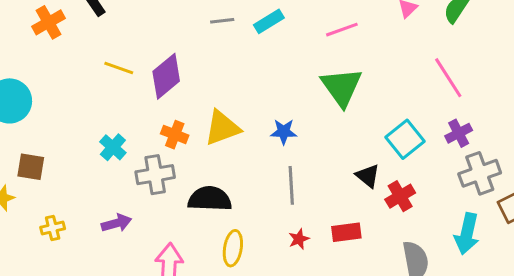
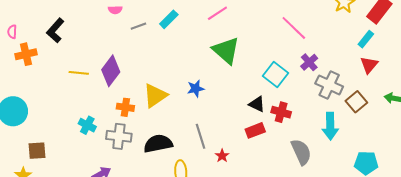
orange cross: (49, 22) -> (26, 54), turned 30
gray cross: (480, 173) -> (329, 85), turned -32
gray cross: (155, 175) -> (119, 136), turned 30
gray line: (291, 185) -> (201, 136), moved
red cross: (400, 196) -> (281, 112), turned -30
red rectangle: (346, 232) -> (255, 130), moved

